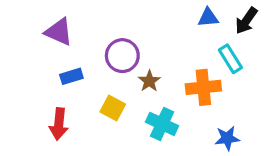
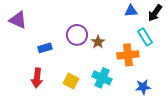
purple triangle: (59, 32) -> (18, 20), moved
brown star: (149, 81) -> (98, 42), moved
yellow square: (113, 108) -> (71, 81), moved

